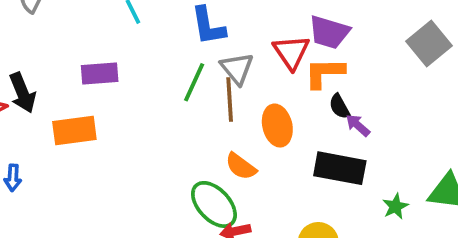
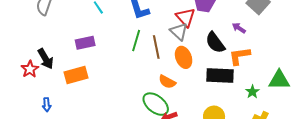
gray triangle: (237, 68) -> (179, 31), moved
orange L-shape: (325, 73) -> (240, 56), moved
black semicircle: (339, 106) -> (215, 43), size x1.6
purple arrow: (358, 125) -> (239, 28), moved

